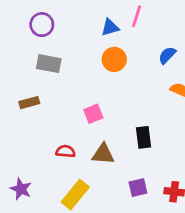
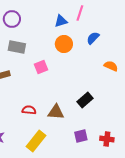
blue semicircle: (167, 55) -> (93, 38), moved
pink square: (93, 114) -> (41, 67), moved
black rectangle: (143, 137) -> (85, 100), turned 56

